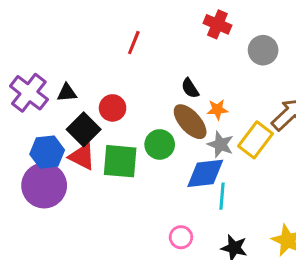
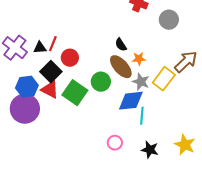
red line: (134, 43) -> (53, 44), moved
green square: (120, 161) -> (75, 93), turned 30

